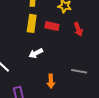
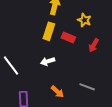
red arrow: (78, 29) -> (94, 45), turned 40
orange arrow: (51, 81) -> (57, 92), turned -56

